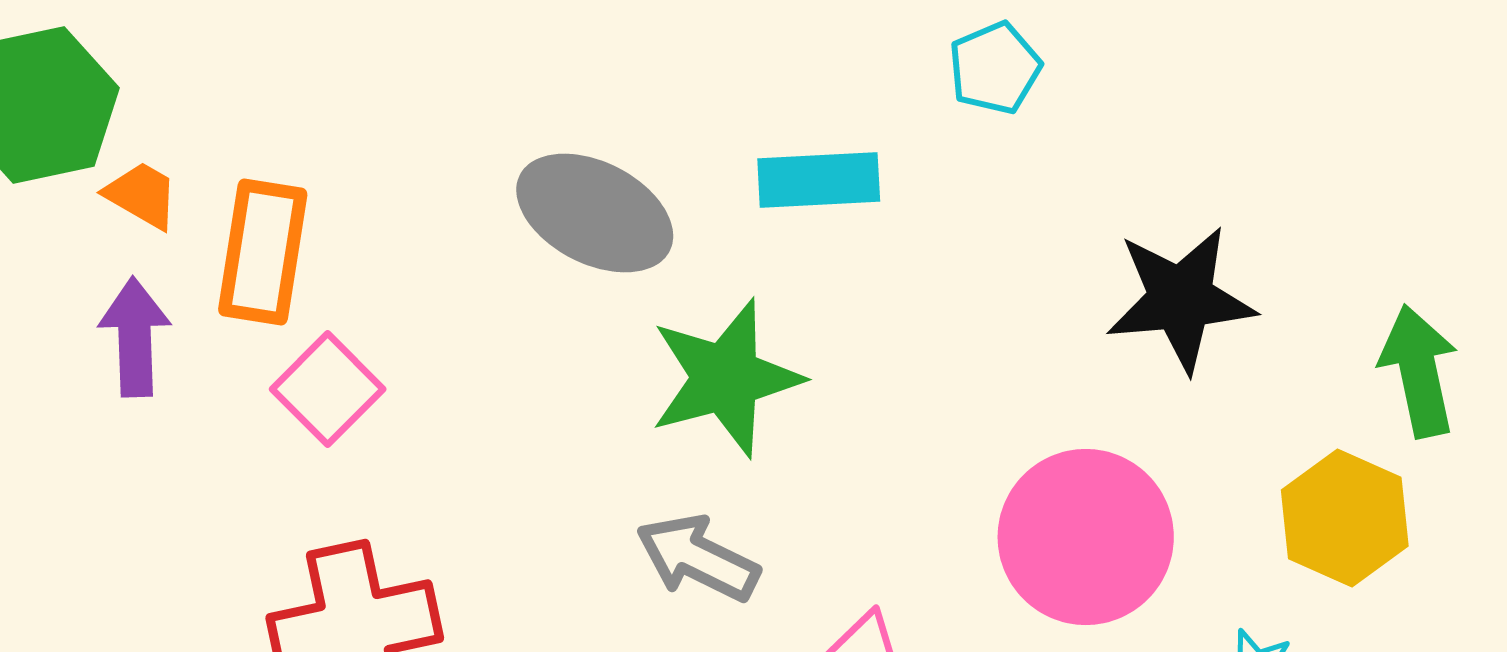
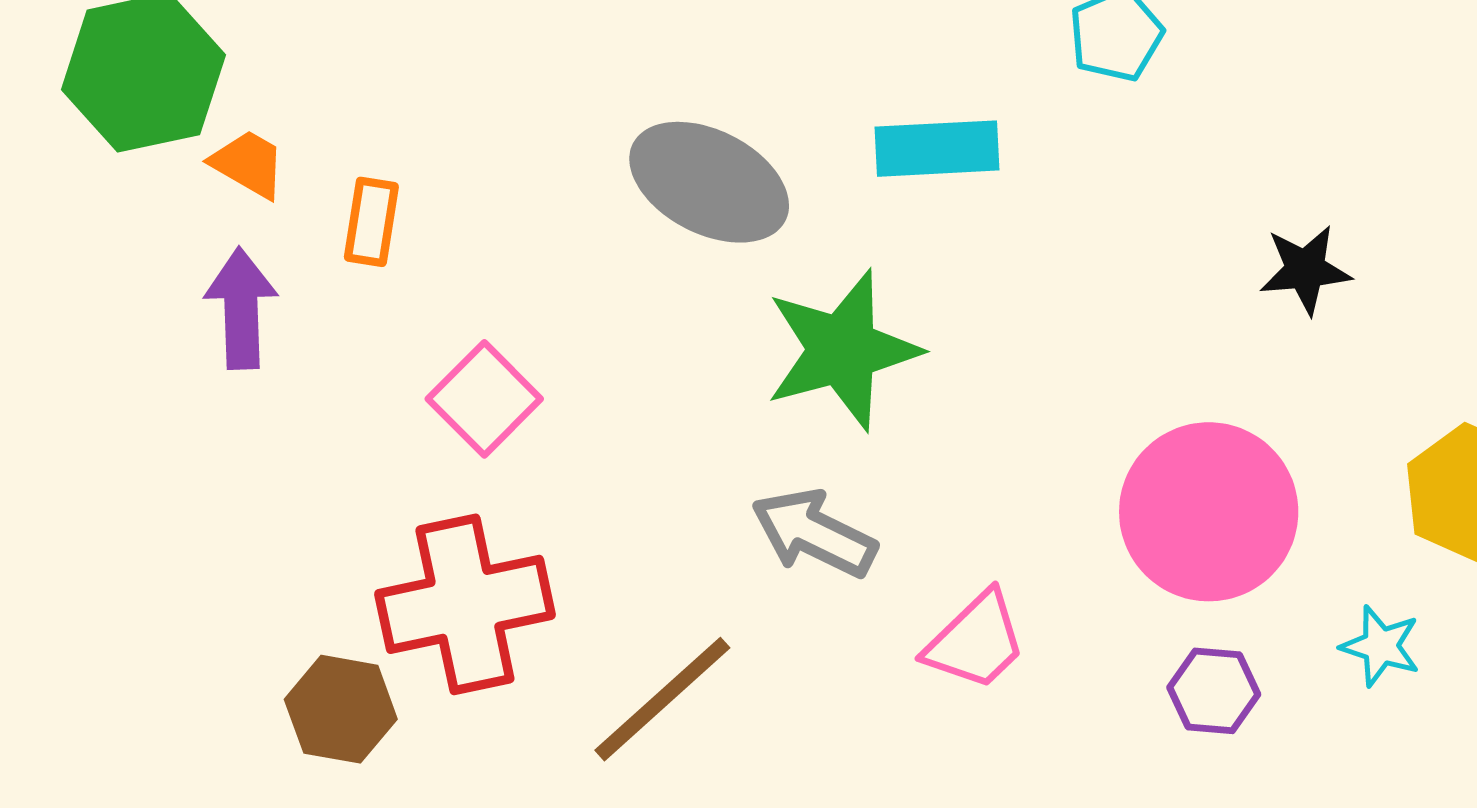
orange rectangle: (263, 252) -> (371, 222), size x0.6
black star: (1181, 299) -> (1305, 270), size x0.6
pink square: (328, 389) -> (484, 399), moved

